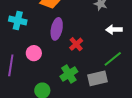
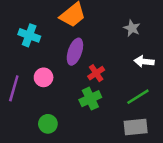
green cross: (69, 74) -> (90, 99), moved
gray rectangle: (97, 78) -> (136, 127), moved

